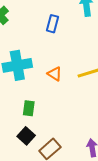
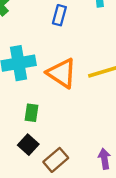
orange triangle: (55, 74) -> (62, 73), size x1.8

